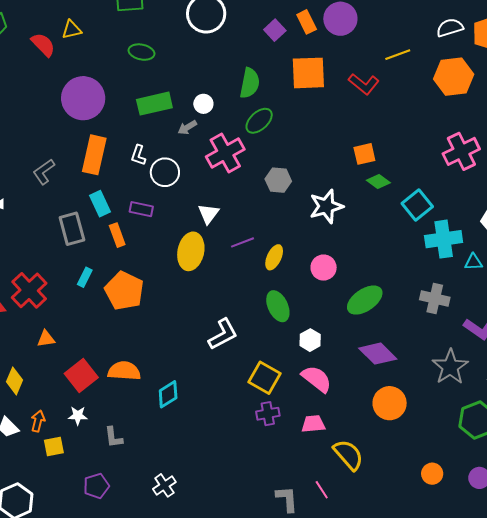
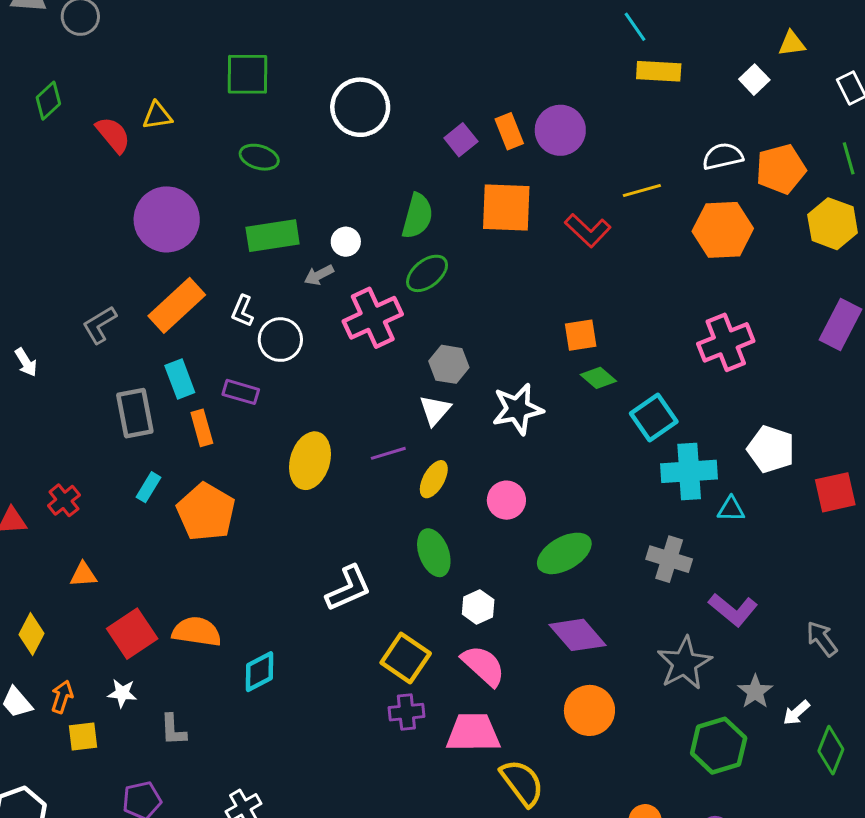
orange rectangle: (94, 155) -> (177, 305), turned 30
white triangle: (208, 214) -> (435, 410), moved
red cross: (29, 290) -> (64, 500), size x0.6
pink trapezoid: (313, 424) -> (473, 733), size x1.5

